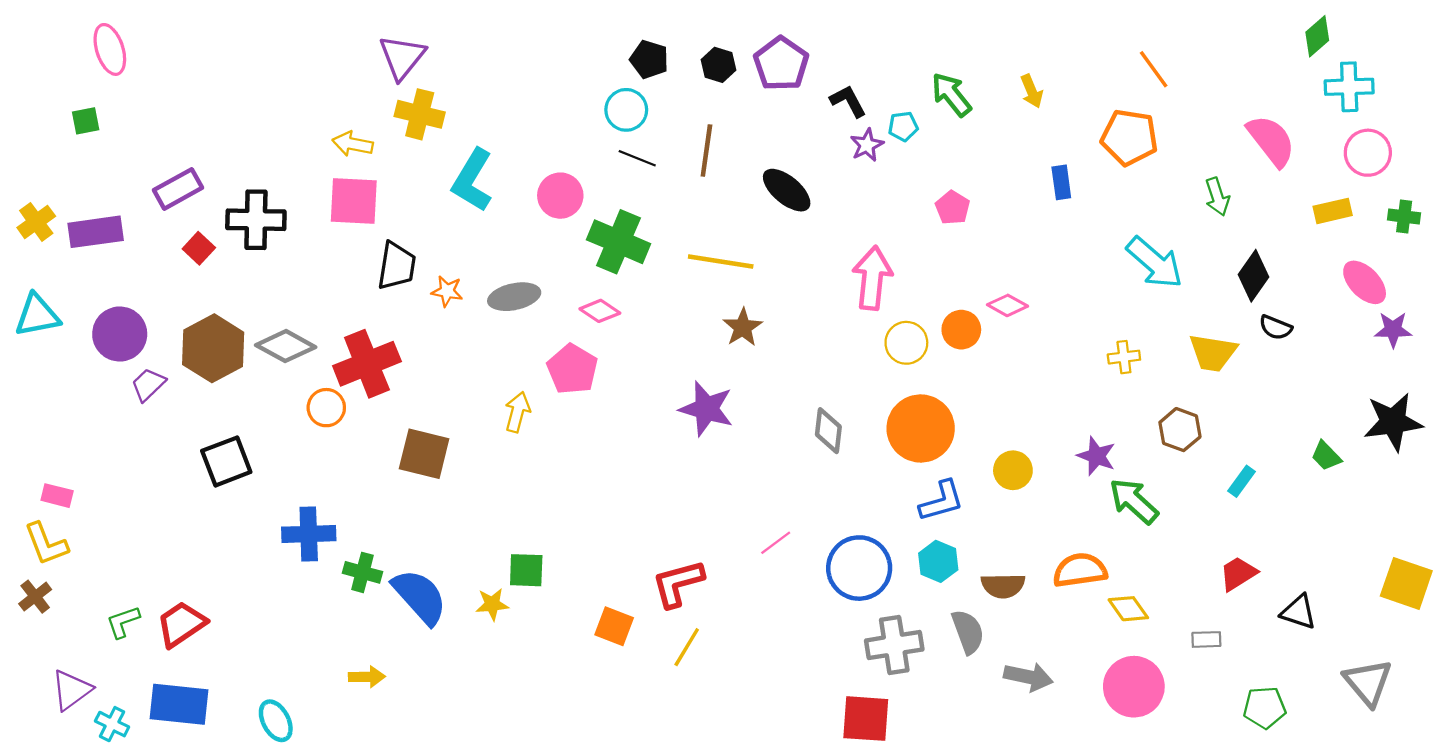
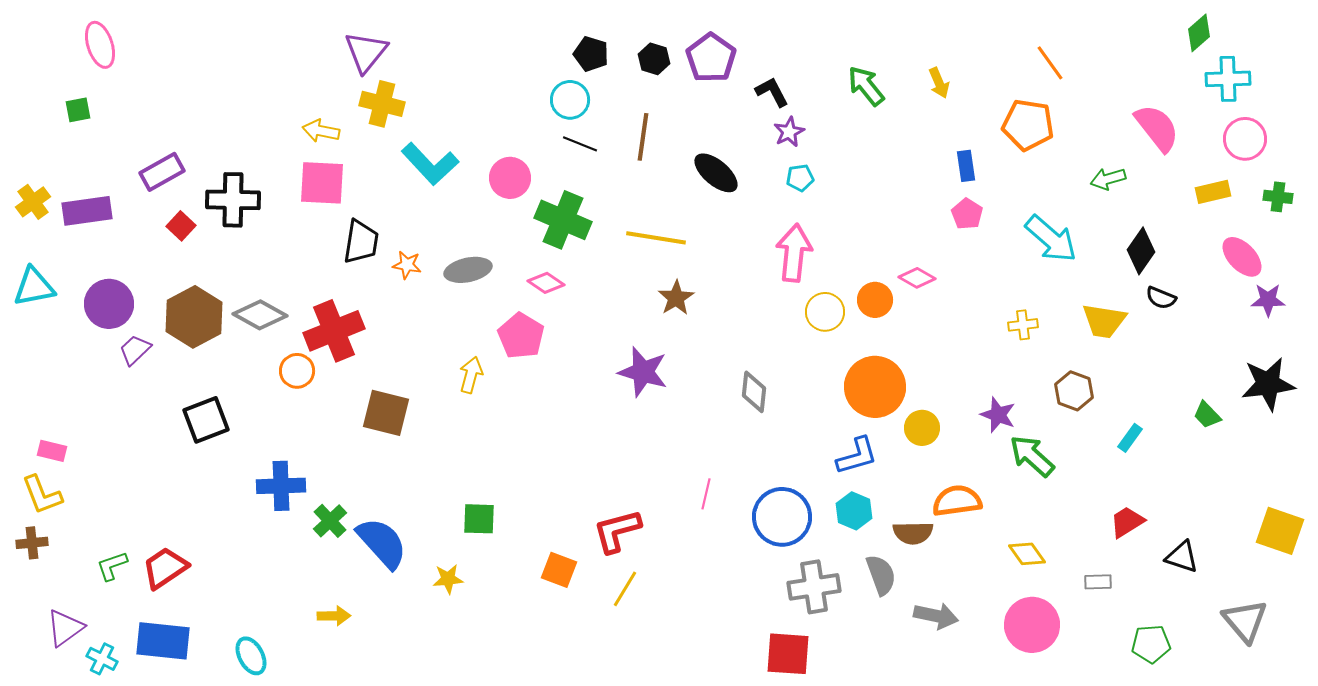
cyan pentagon: (903, 126) -> (800, 178), moved
cyan L-shape: (472, 180) -> (430, 164), turned -74
green arrow: (1217, 197) -> (1108, 179), turned 92
pink pentagon: (953, 208) -> (967, 214), moved
orange circle: (921, 428) -> (875, 387), moved
pink line: (776, 543) -> (706, 494), turned -40
orange semicircle: (1080, 570) -> (957, 501), moved
green cross: (363, 572) -> (330, 521), turned 32
brown cross: (35, 597) -> (32, 543), turned 32
yellow star: (492, 604) -> (448, 579), moved

